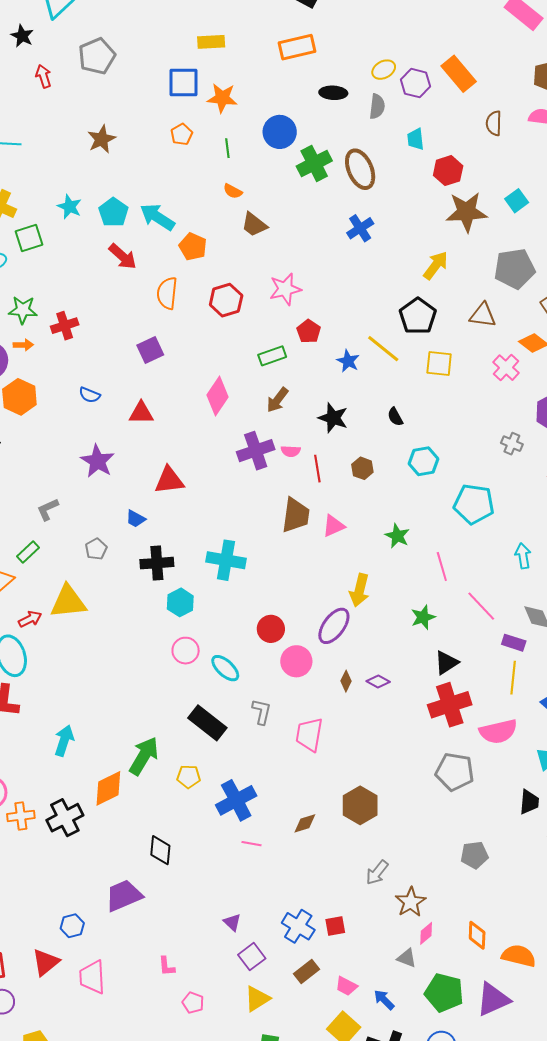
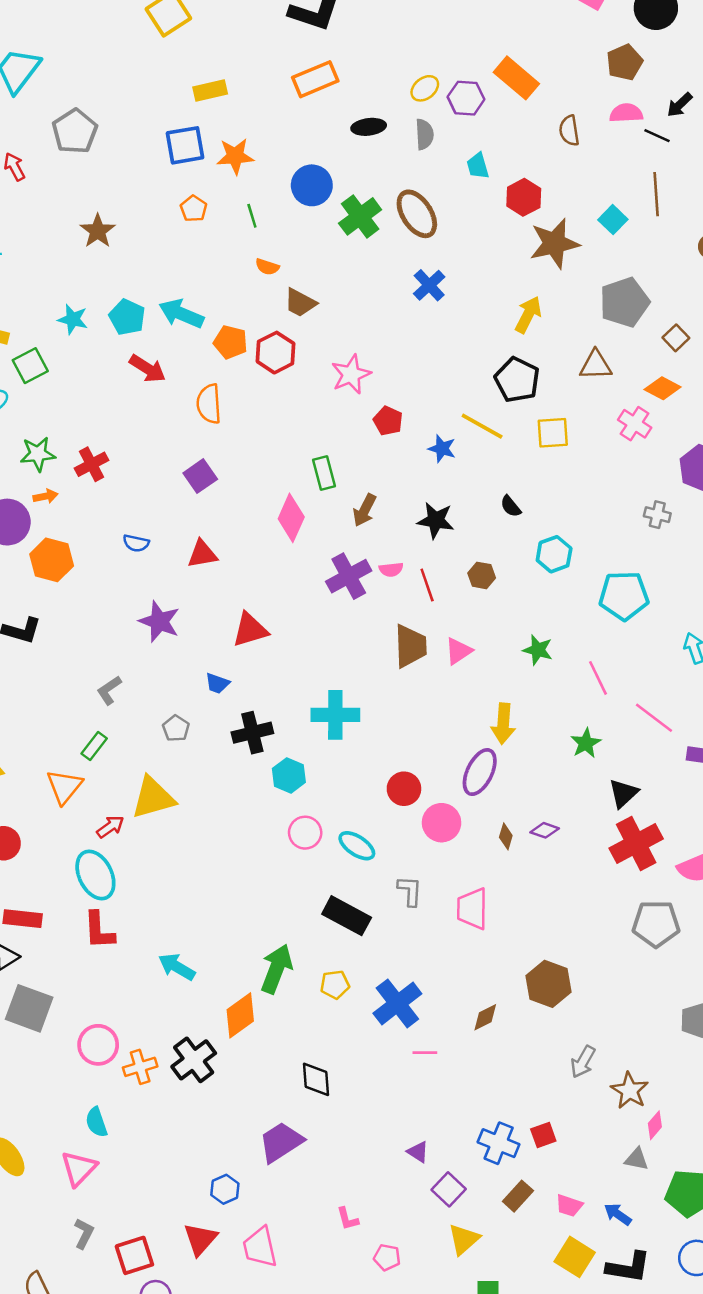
red hexagon: (226, 300) -> (276, 353), moved
green rectangle: (272, 356) -> (324, 473), moved, turned -76
cyan arrow: (64, 741) -> (177, 967), turned -68

